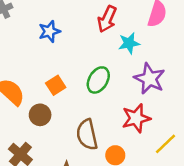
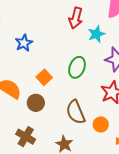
blue star: (49, 31) -> (24, 43), moved

